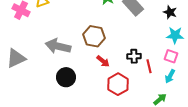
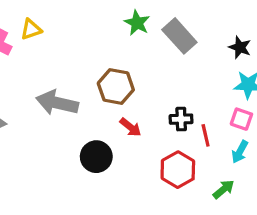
black circle: (66, 77) -> (96, 157), moved
red hexagon: (118, 84) -> (178, 170), moved

